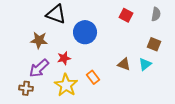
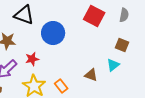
red square: (126, 15) -> (94, 16), size x1.5
brown triangle: (124, 64) -> (91, 75), moved
orange rectangle: (93, 77) -> (61, 86), moved

